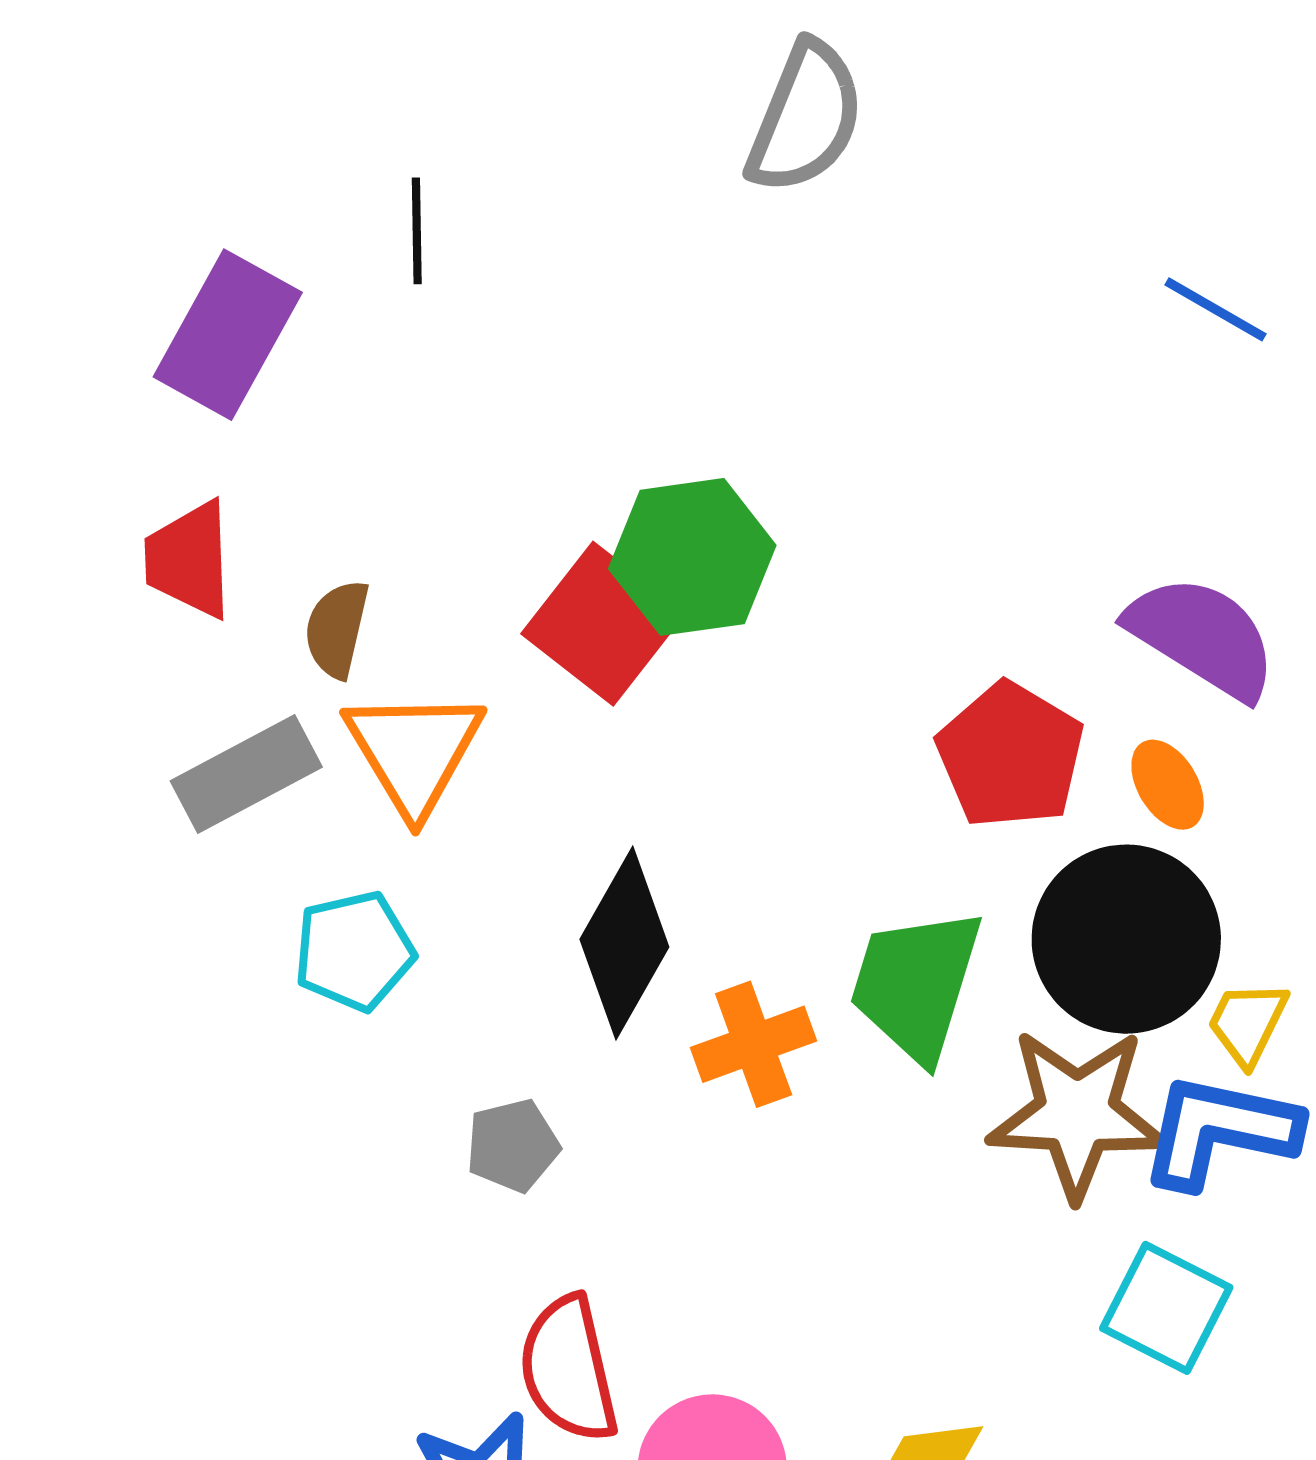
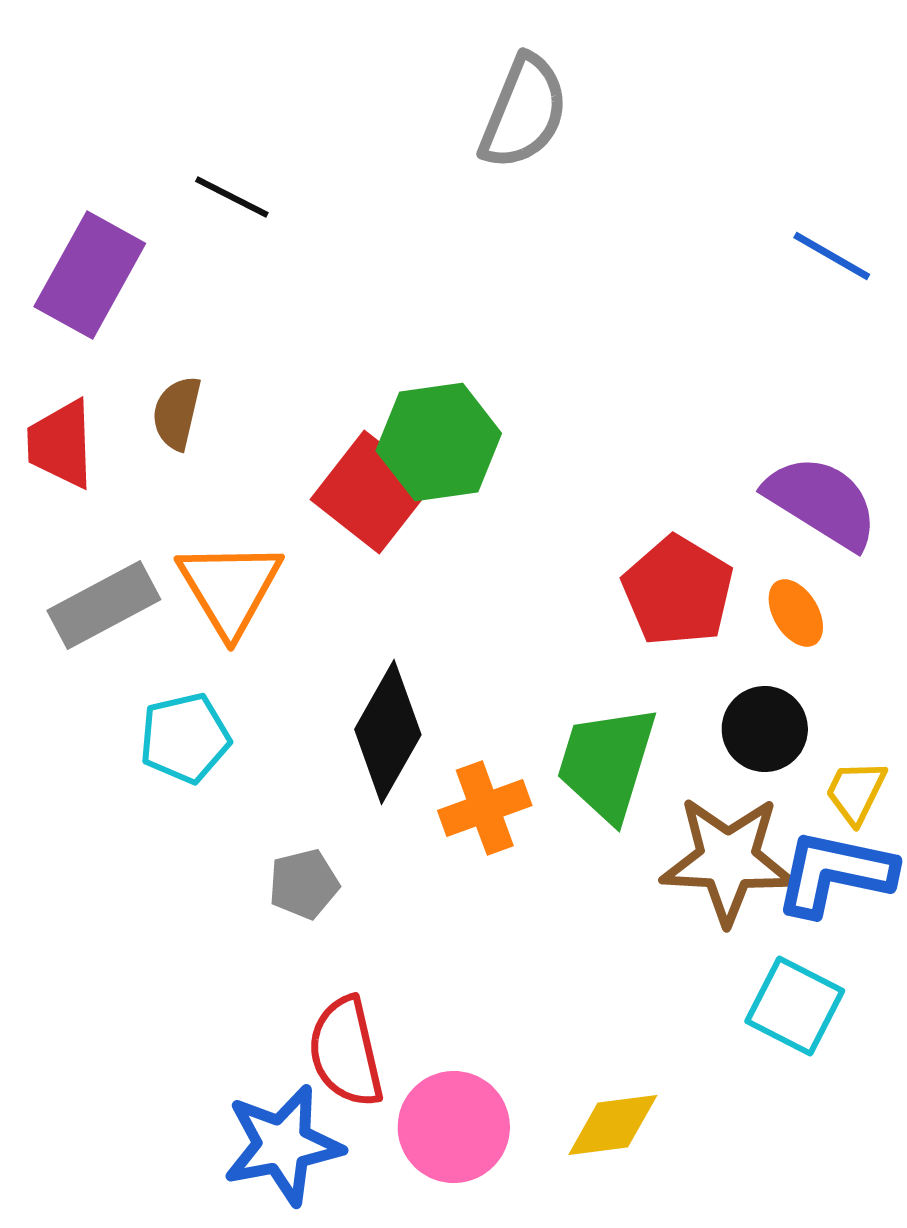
black line: (417, 231) -> (232, 197), turned -62
brown semicircle: (337, 629) -> (177, 413), moved
black circle: (1126, 939) -> (765, 729), size x0.6

